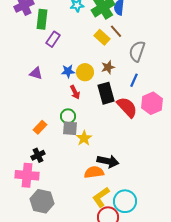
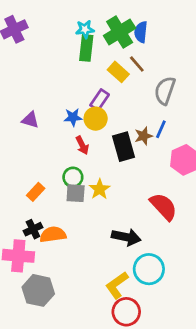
green rectangle: (42, 19) -> (86, 48), moved
purple rectangle: (53, 39) -> (100, 100), moved
brown star: (108, 67) -> (144, 136), moved
red semicircle: (127, 107) -> (164, 207), moved
yellow star: (84, 138) -> (100, 189), moved
orange semicircle: (94, 172) -> (53, 234), moved
cyan circle: (125, 201) -> (149, 269), moved

